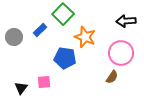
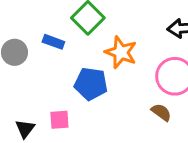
blue rectangle: (40, 30) -> (53, 42), turned 64
brown semicircle: (112, 77) -> (161, 112), turned -88

